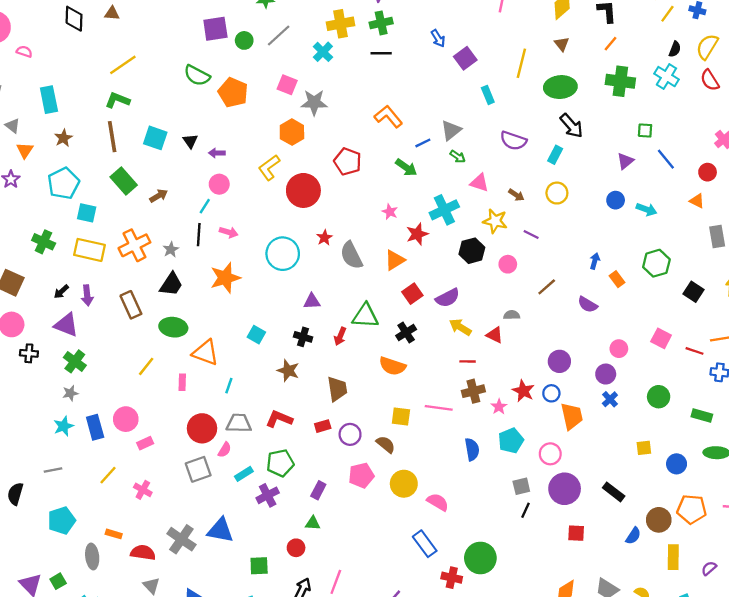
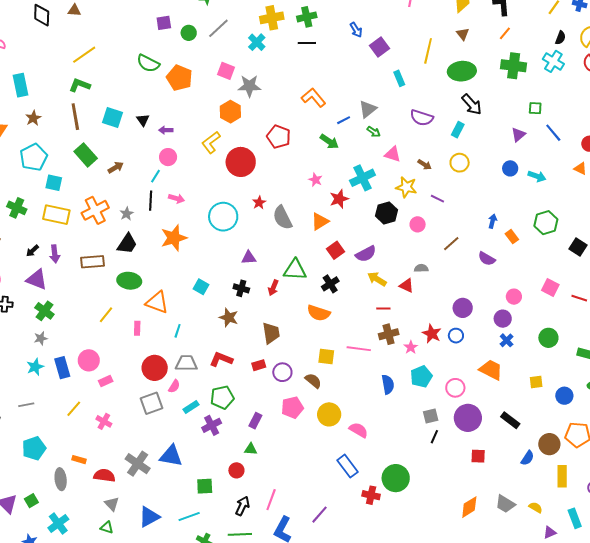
purple square: (215, 29) -> (164, 23), size x0.7
brown rectangle: (131, 305) -> (93, 262), turned -70
orange trapezoid: (572, 416) -> (491, 370), moved, turned -50

